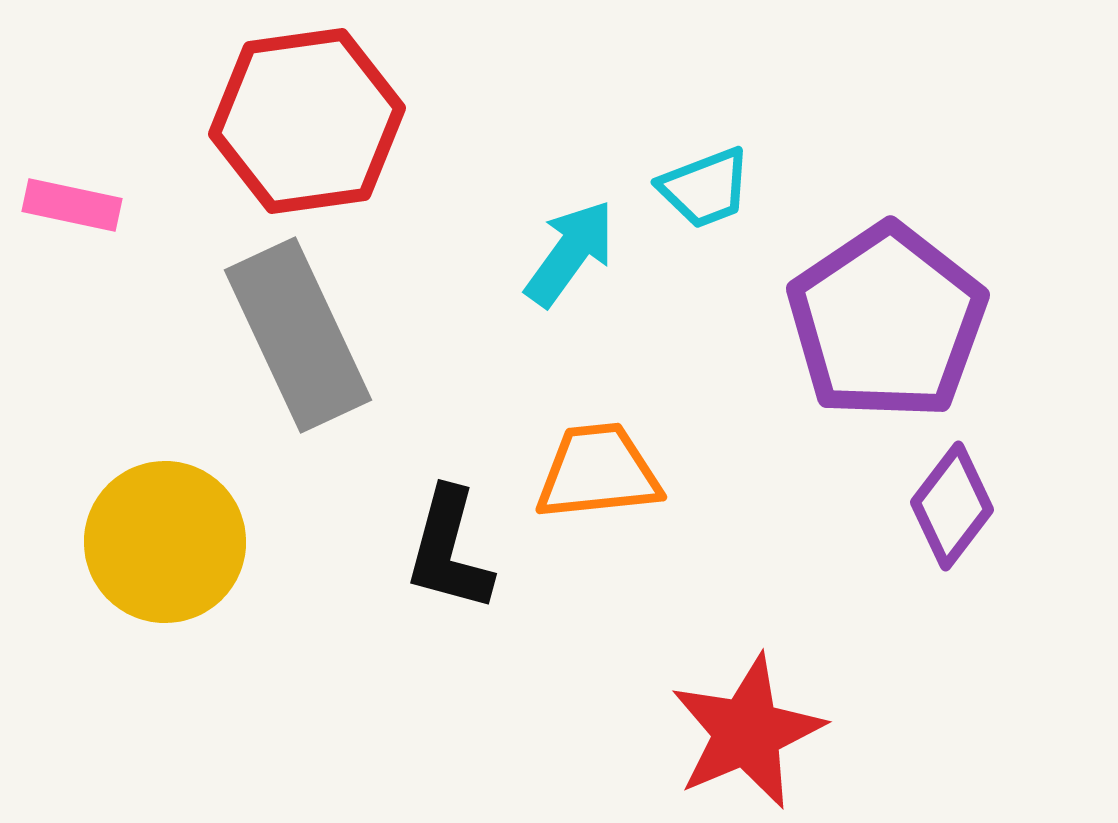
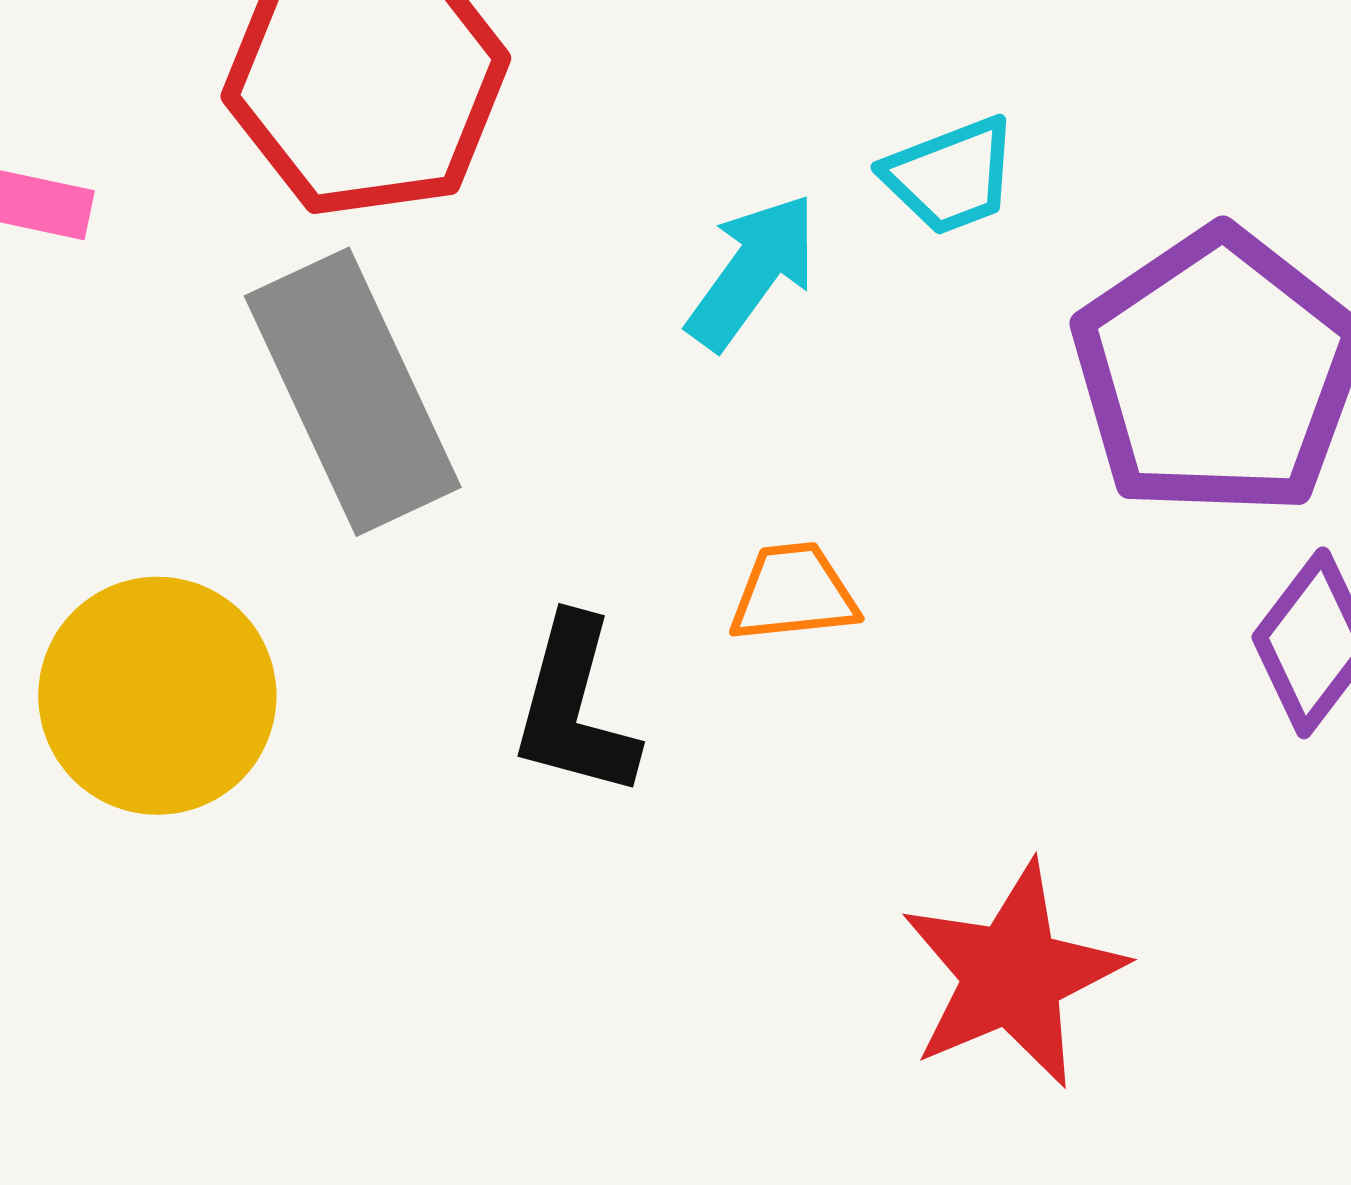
orange trapezoid: (598, 472) -> (793, 593), size x0.7

